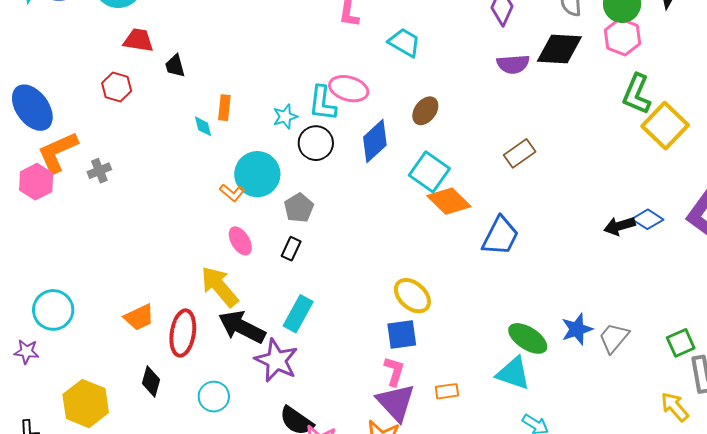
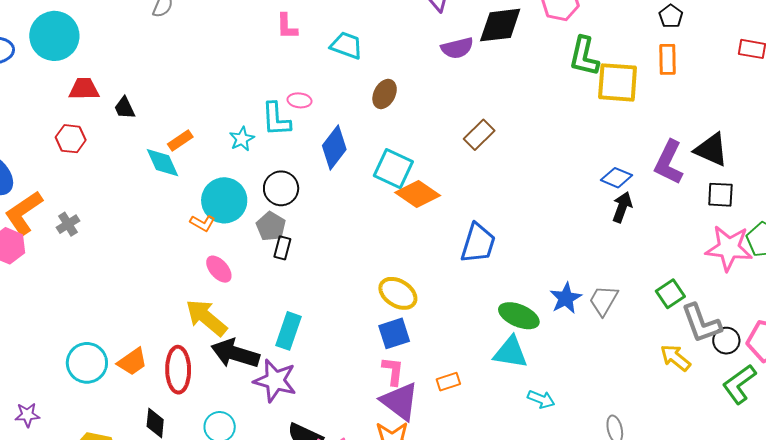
pink ellipse: (349, 89) -> (299, 100), size x0.6
orange rectangle: (224, 108) -> (180, 141), turned 60
brown ellipse: (425, 111) -> (385, 94), moved
cyan diamond: (203, 126) -> (163, 163), size x1.6
yellow square: (665, 126) -> (618, 82), turned -30
black circle: (316, 143) -> (281, 188), moved
black arrow: (620, 226) -> (622, 207), moved, turned 136
blue trapezoid: (500, 236) -> (478, 243), moved
black rectangle: (291, 249) -> (282, 248), moved
cyan circle: (53, 310) -> (87, 363), moved

